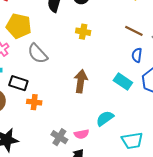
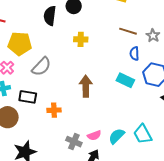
gray semicircle: (38, 54) -> (41, 67), turned -85
orange cross: (34, 102) -> (54, 110), moved
cyan semicircle: (105, 118) -> (117, 136), moved
cyan trapezoid: (132, 141) -> (143, 134), turned 80

